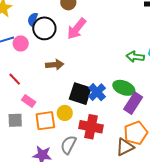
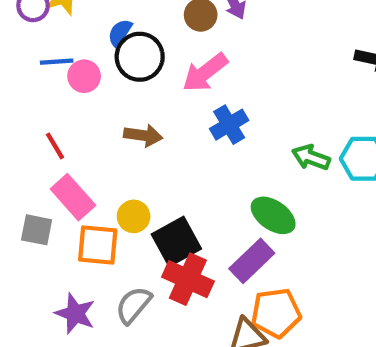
blue cross: (97, 92) -> (229, 125), moved
black square: (80, 94) -> (176, 242), moved, turned 30
pink rectangle: (29, 101) -> (73, 197), size x1.5
purple rectangle: (133, 103) -> (252, 261), moved
yellow circle: (65, 113) -> (134, 216), moved

